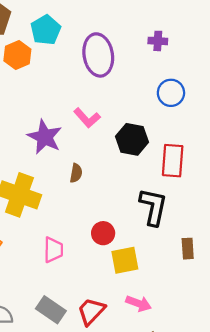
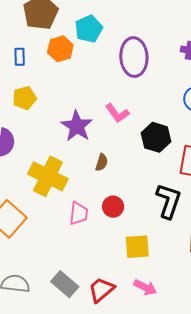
red circle: (103, 233) -> (113, 207), moved
pink trapezoid: (53, 250) -> (79, 213), moved

